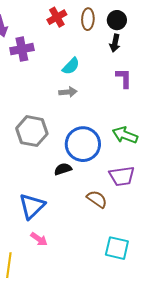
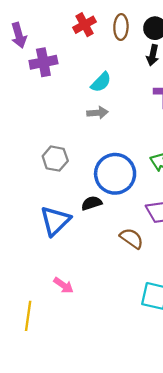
gray hexagon: (32, 131) -> (55, 159), size x0.7
blue triangle: (32, 206) -> (55, 221), moved

